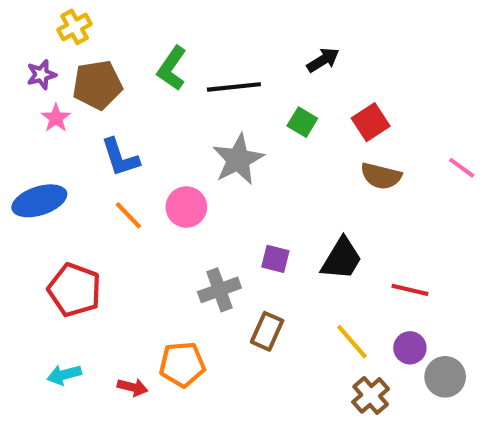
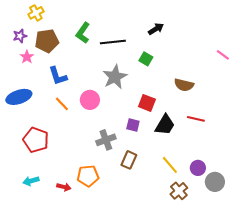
red square: (371, 122) -> (147, 103), moved, turned -36
pink line: (462, 168) -> (223, 55), moved
red line: (410, 290) -> (196, 119), moved

